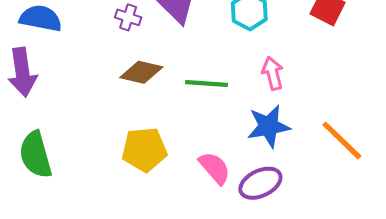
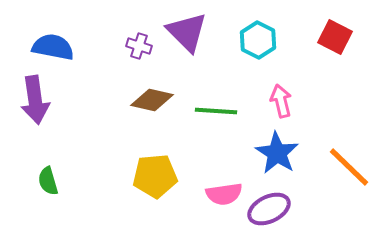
blue star: (269, 126) -> (277, 153), turned -30
green semicircle: (36, 155) -> (48, 181), size x0.6
pink semicircle: (215, 168) -> (224, 194), turned 123

